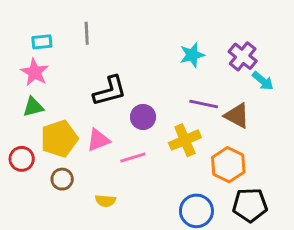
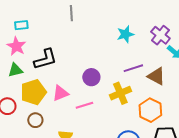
gray line: (87, 33) -> (71, 13), moved
black L-shape: (110, 91) -> (45, 59), moved
purple line: (204, 104) -> (133, 68), turned -30

